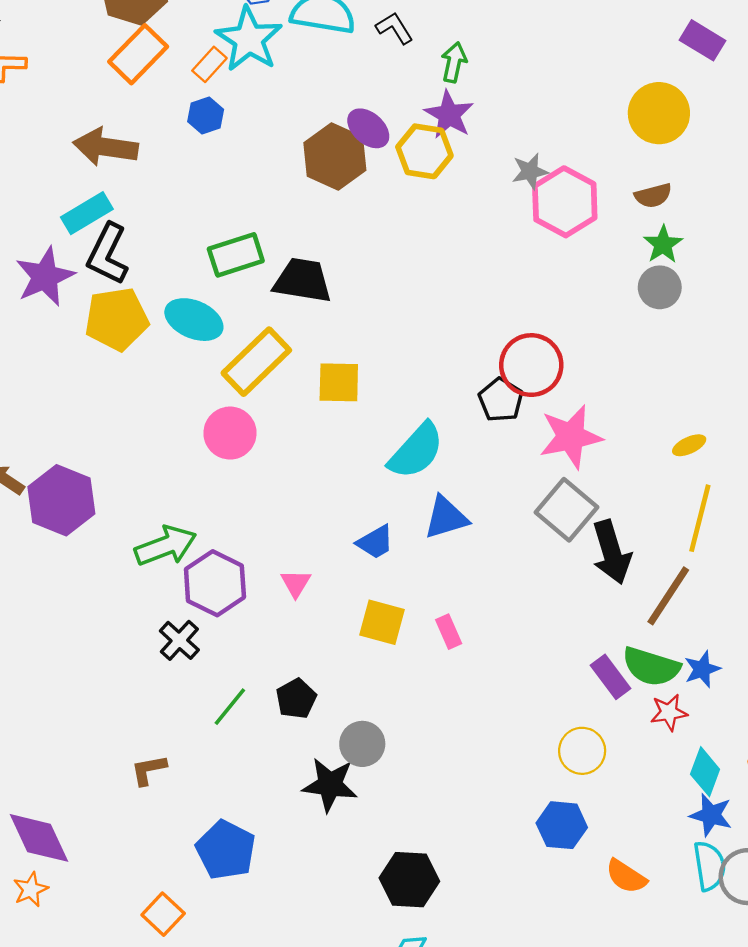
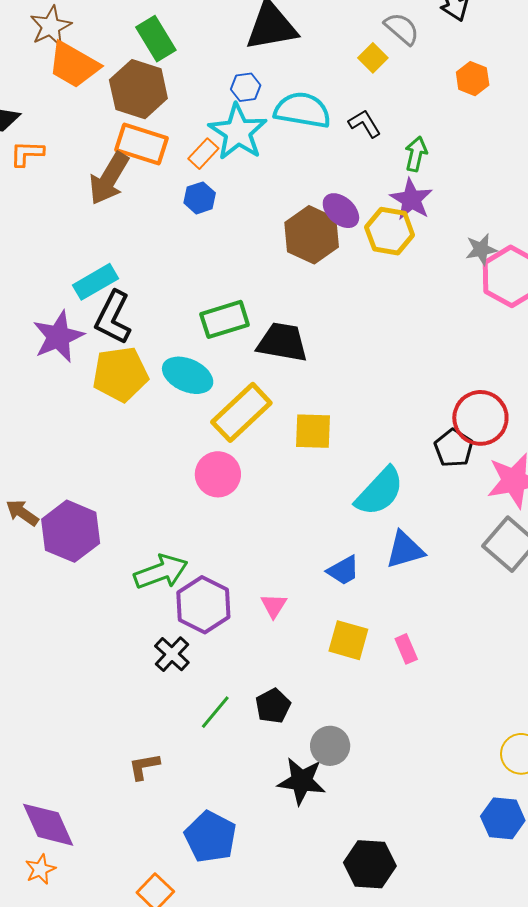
orange rectangle: (138, 54) -> (142, 144), turned 63
brown arrow: (106, 147) -> (109, 178), moved, turned -68

